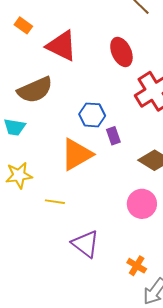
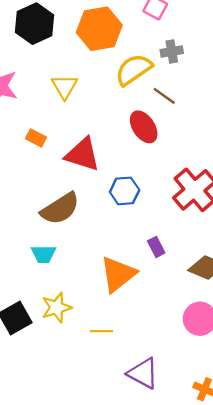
red ellipse: (121, 52) -> (144, 127), moved
blue hexagon: (92, 115) -> (125, 191), moved

